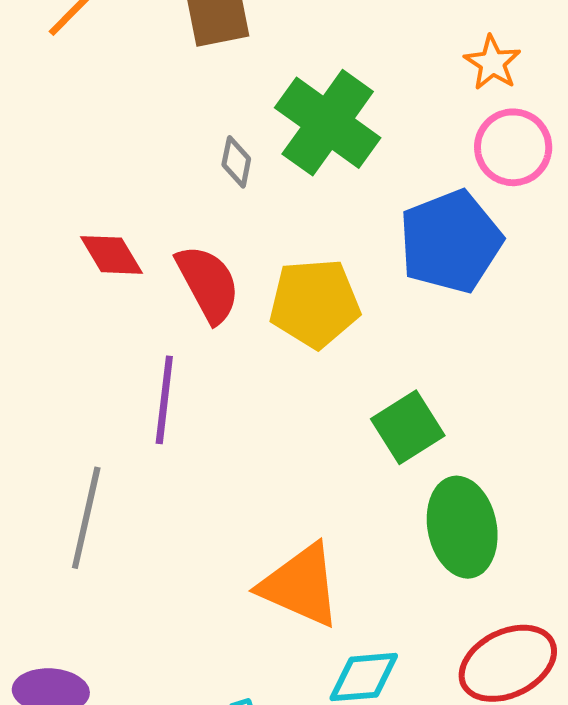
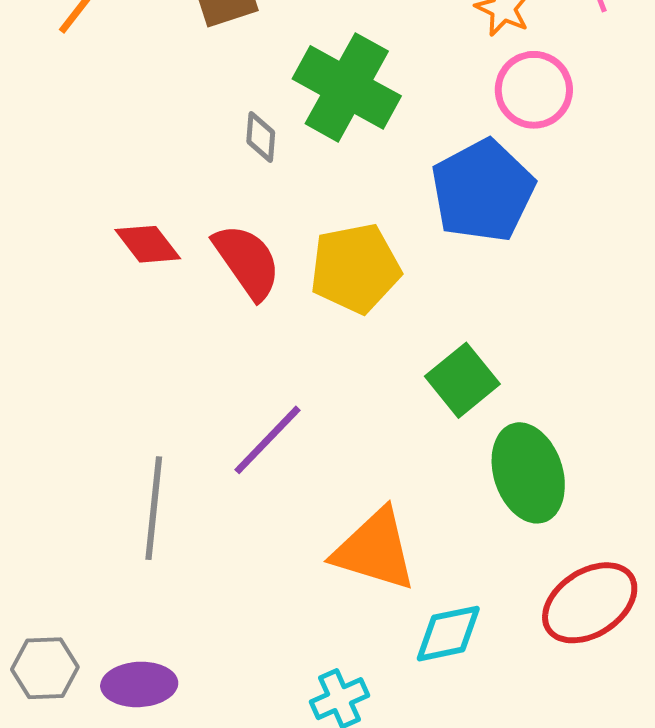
purple line: (164, 400) -> (268, 440), moved, turned 44

